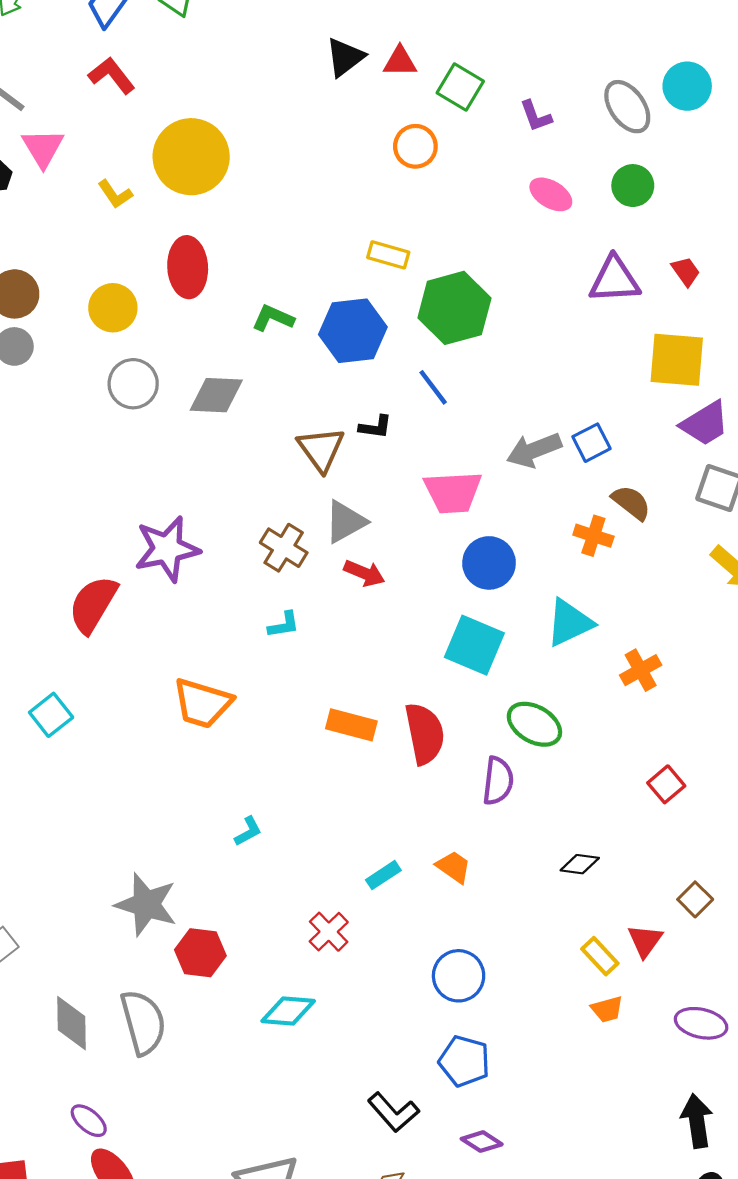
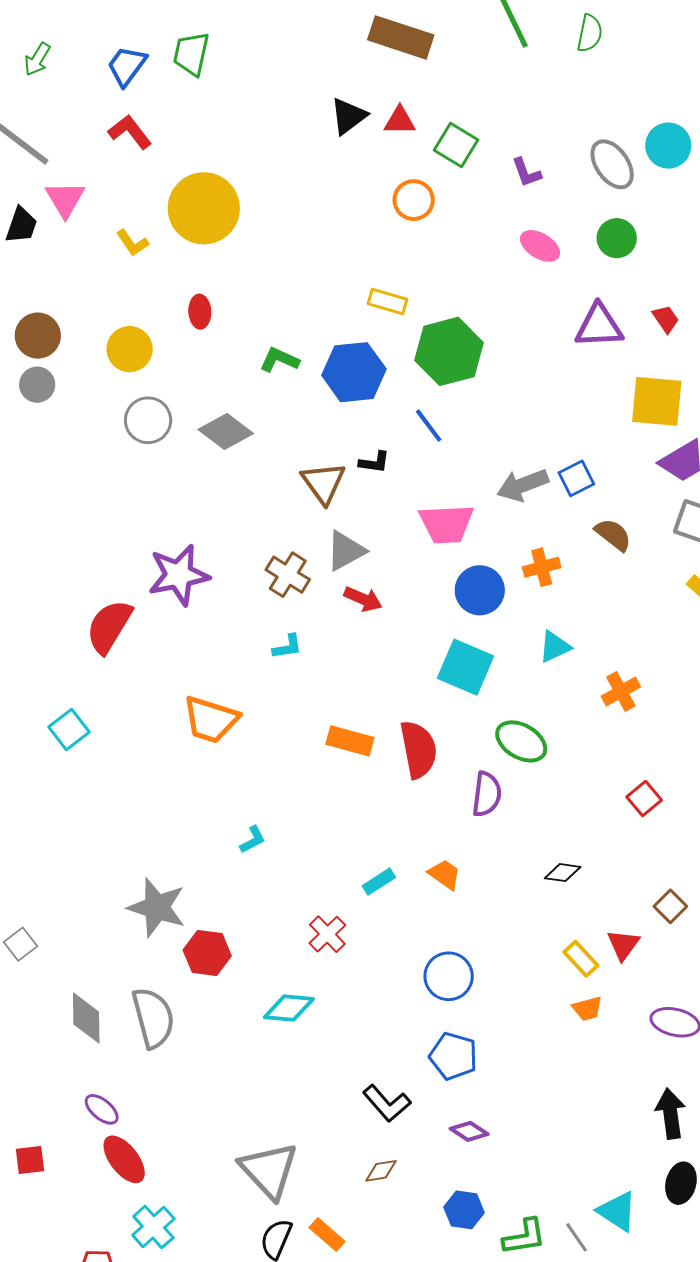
red ellipse: (188, 267) -> (200, 312), size x0.6
gray diamond: (216, 395) -> (226, 431), turned 34
orange cross: (593, 536) -> (542, 567), moved, turned -33
cyan triangle: (569, 623) -> (555, 647), size x0.7

